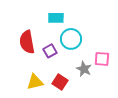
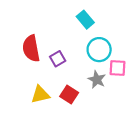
cyan rectangle: (56, 18) -> (85, 20), moved, turned 49
cyan circle: (71, 39) -> (99, 50), moved

